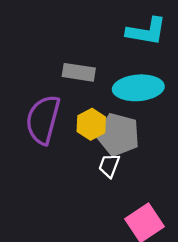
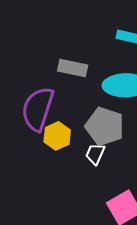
yellow hexagon: (91, 124) -> (57, 136), moved

